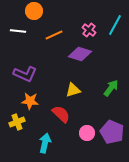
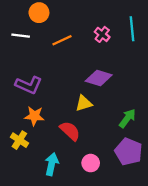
cyan line: (115, 25) -> (132, 29), turned -35
purple diamond: (80, 54) -> (99, 78), moved
green arrow: (111, 88) -> (127, 118), moved
yellow cross: (17, 122) -> (19, 140), turned -35
pink circle: (87, 133) -> (91, 163), moved

